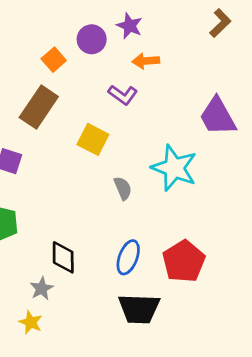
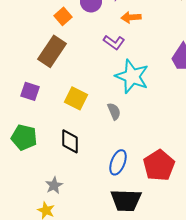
yellow square: (93, 139) -> (76, 98), moved
cyan star: (174, 168) -> (132, 76), moved
black diamond: (63, 257) -> (70, 141), moved

